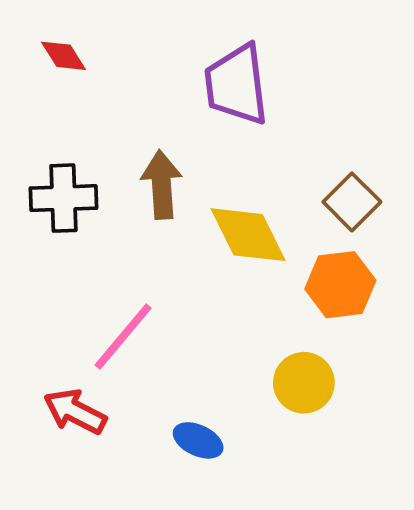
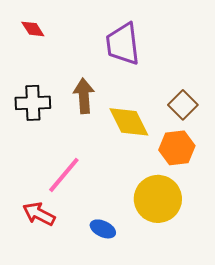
yellow circle: (304, 383) -> (158, 199), size x1.5

